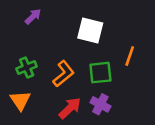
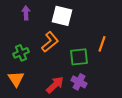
purple arrow: (33, 17) -> (26, 13), turned -48
white square: (90, 31) -> (62, 16), moved
orange L-shape: (64, 74) -> (50, 42), moved

